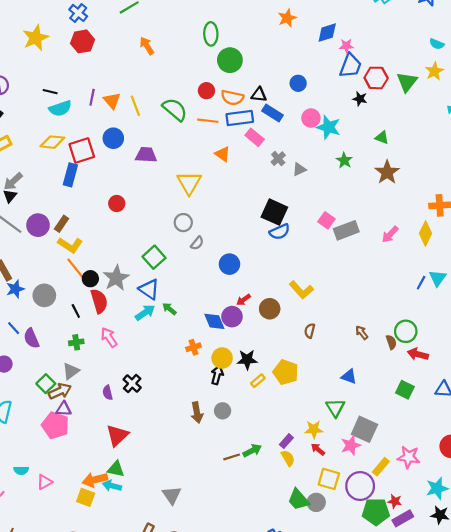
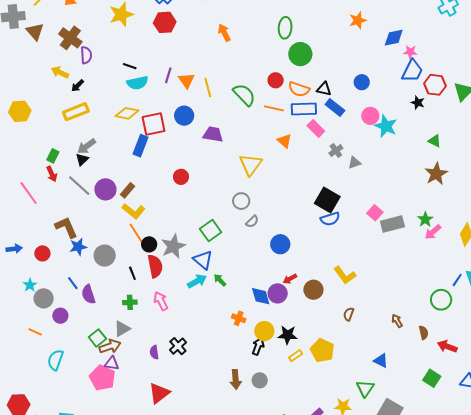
green star: (344, 160) -> (425, 219), moved
green circle: (406, 331) -> (441, 300), moved
orange cross: (193, 347) -> (239, 318), turned 32

